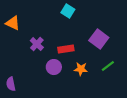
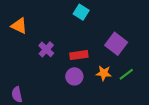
purple circle: (54, 67) -> (74, 76), moved
orange star: (81, 69) -> (104, 73), moved

